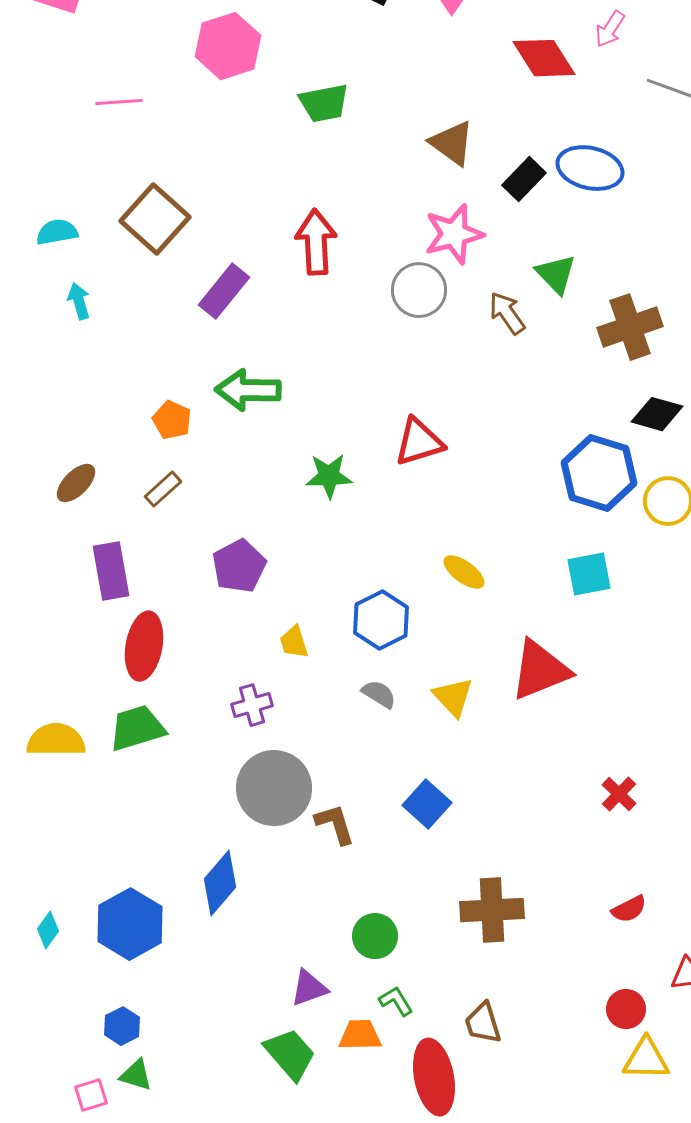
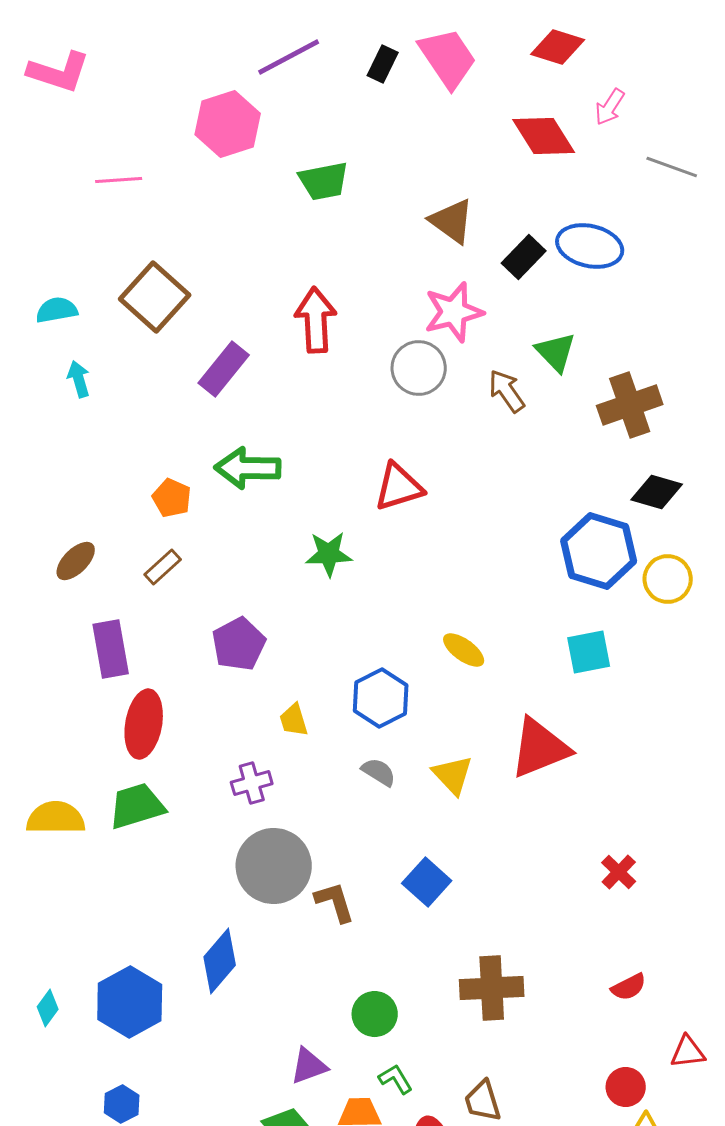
red triangle: (419, 442) -> (399, 487), moved

